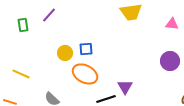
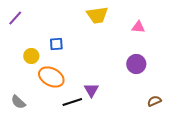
blue square: (86, 49) -> (56, 44), moved

